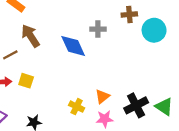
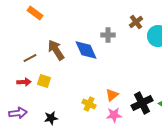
brown cross: (129, 14) -> (136, 22), turned -32
brown arrow: (31, 36) -> (56, 50), moved

